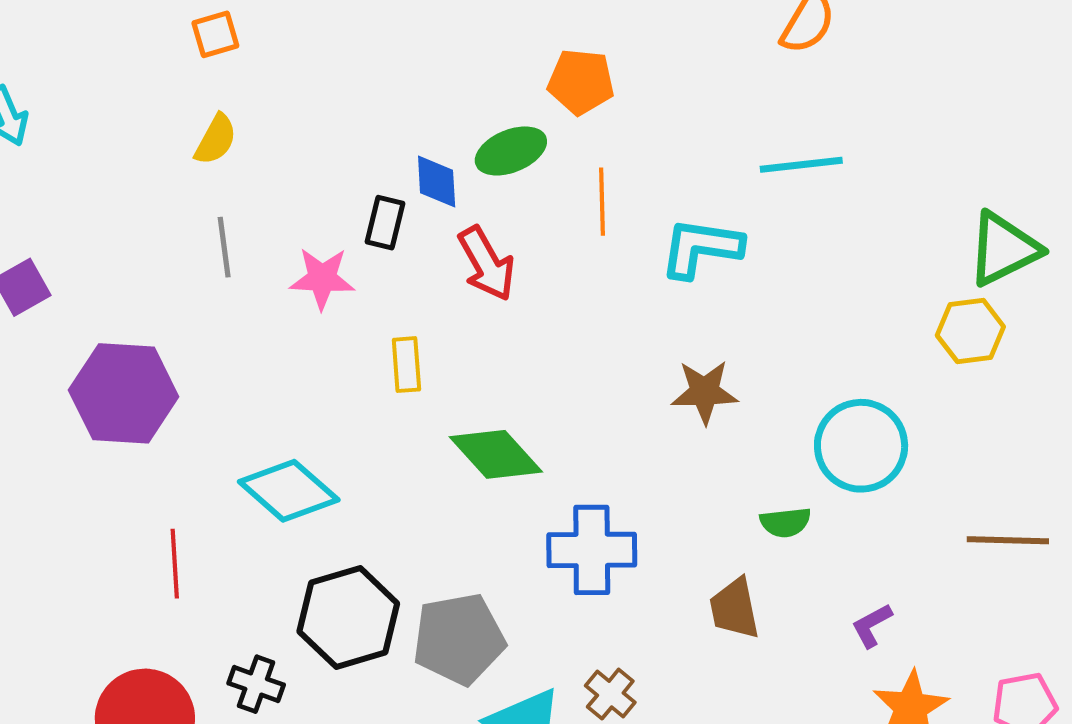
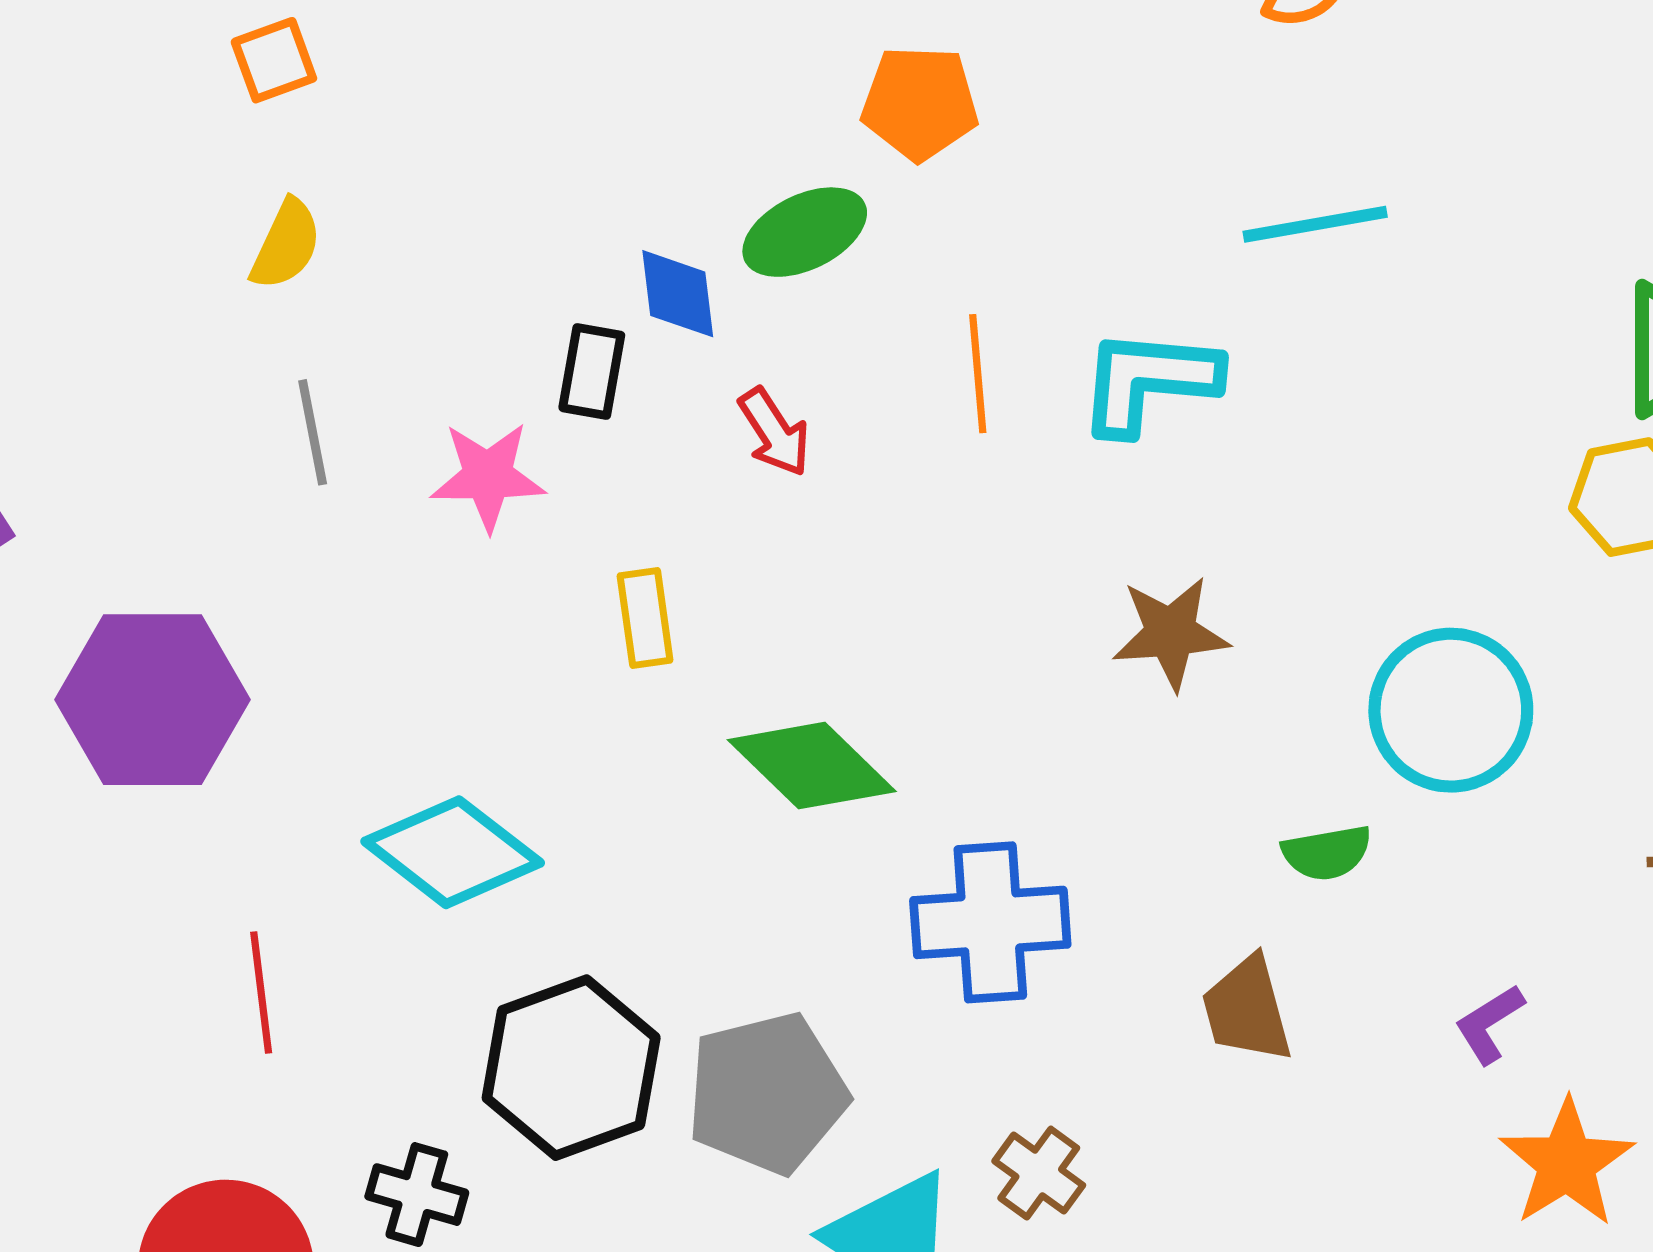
orange line: (602, 202) -> (978, 374), moved
red arrow: (487, 264) -> (774, 432), size x0.7

